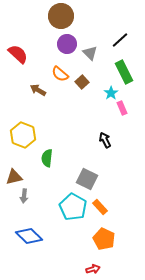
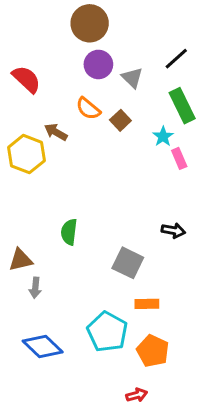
yellow hexagon: (23, 135) -> (26, 154), moved
black arrow: (105, 140) -> (173, 230), moved, turned 126
cyan pentagon: (73, 207) -> (107, 332), moved
orange rectangle: (100, 207) -> (147, 304), turned -49

